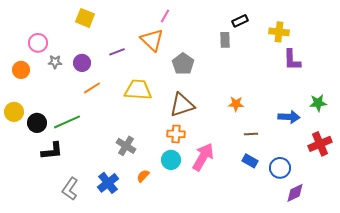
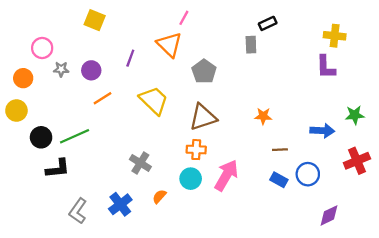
yellow cross: (279, 32) -> (335, 36), moved
purple line: (117, 52) -> (130, 58), turned -49
yellow trapezoid: (138, 90) -> (154, 100), turned 40
yellow circle: (14, 112) -> (16, 111), moved
blue circle: (280, 168) -> (308, 174), moved

